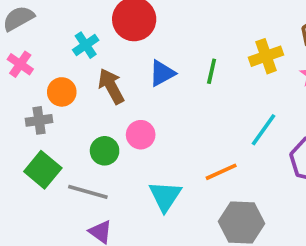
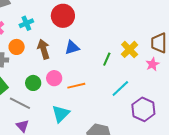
cyan cross: (86, 45) -> (26, 23), moved
yellow cross: (266, 56) -> (130, 49), turned -36
green line: (212, 71) -> (107, 59), moved
orange line: (221, 172) -> (76, 86), moved

